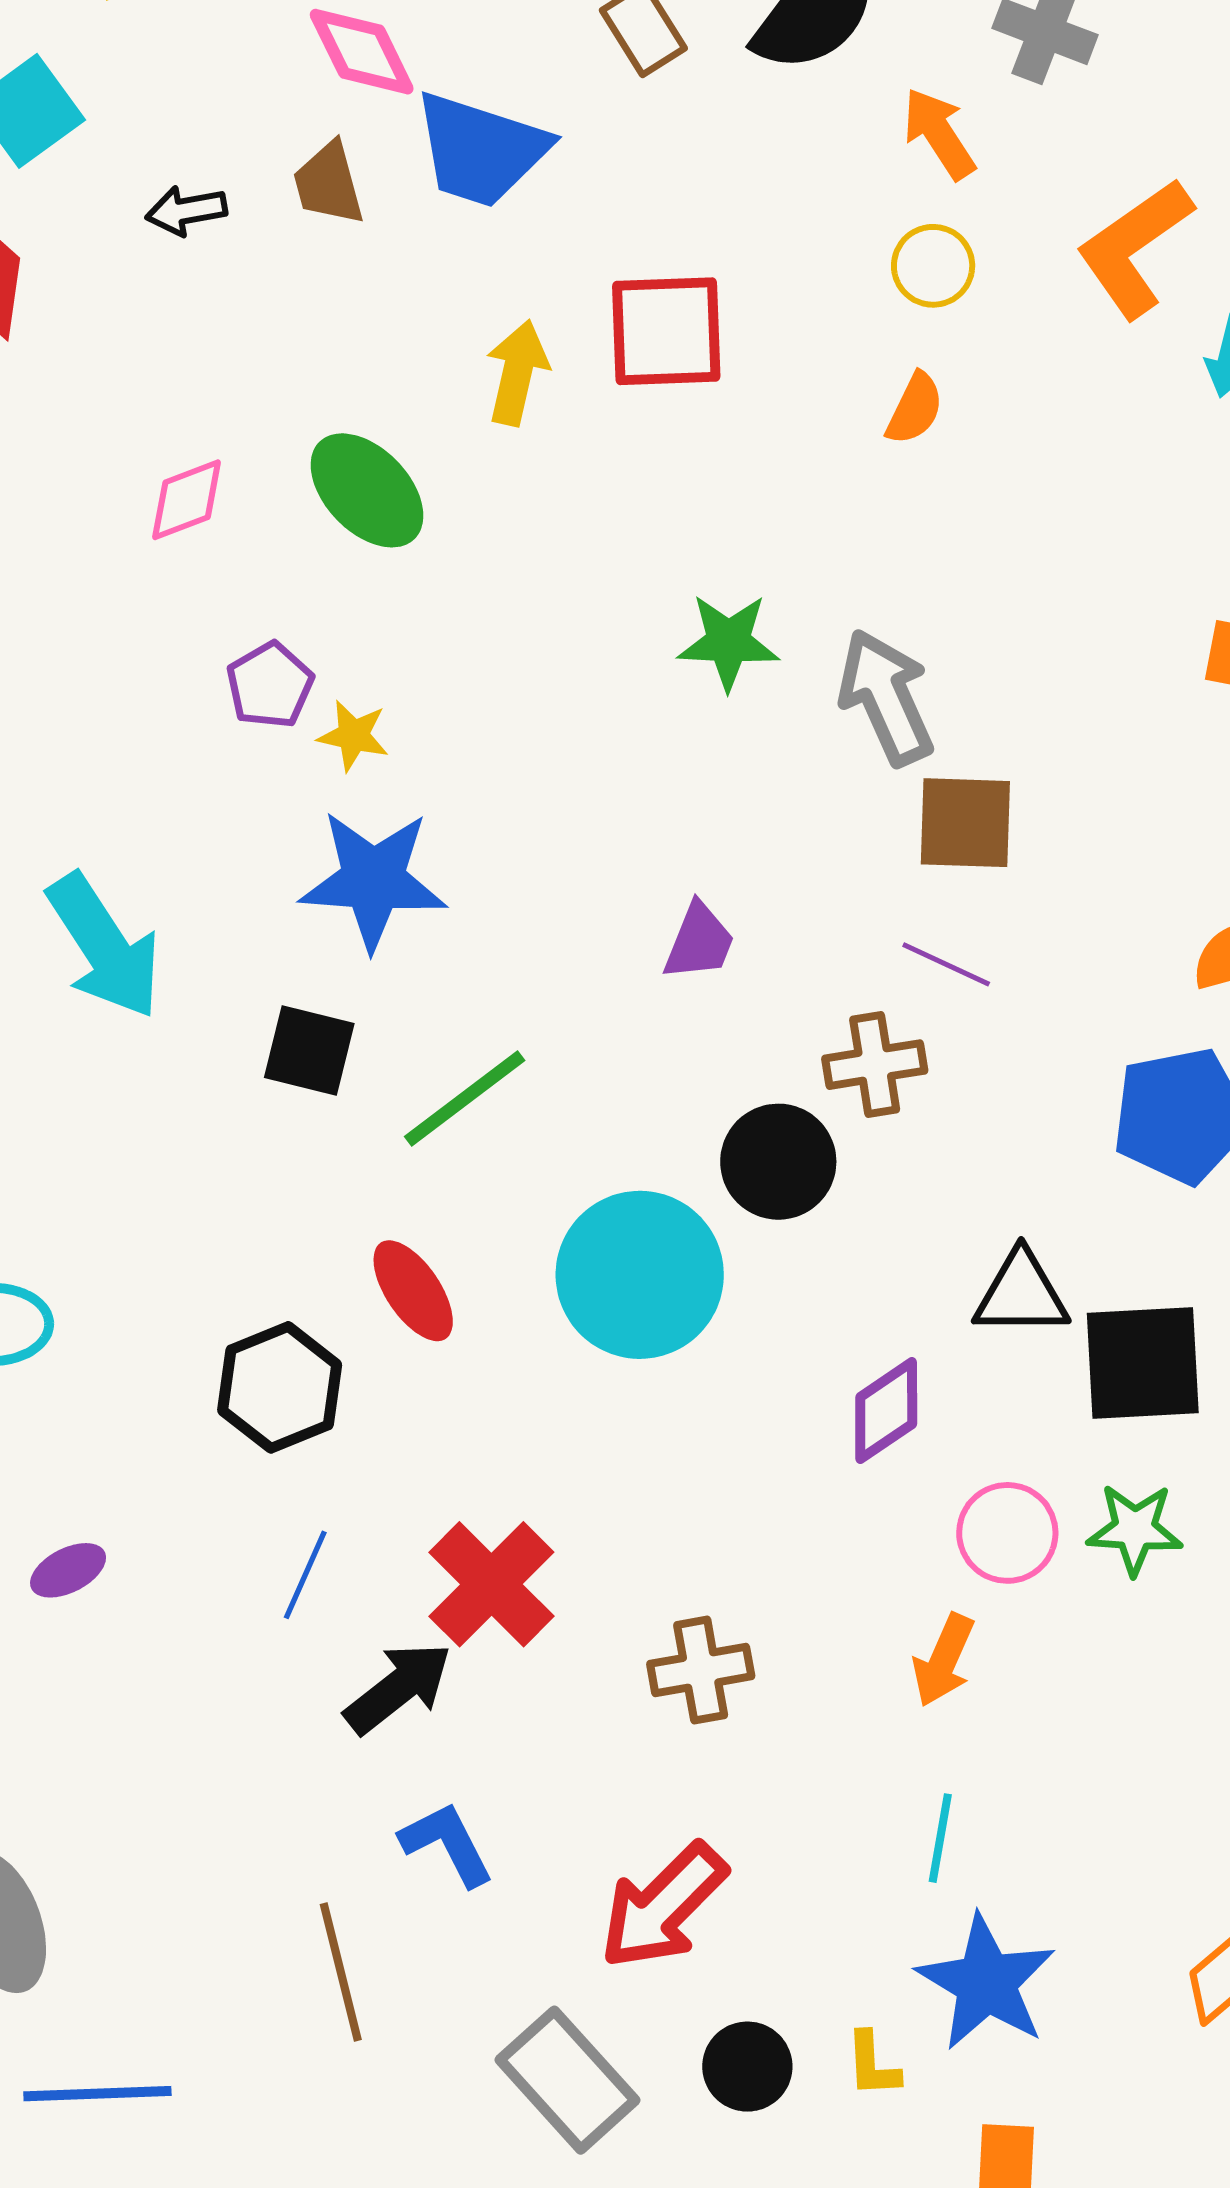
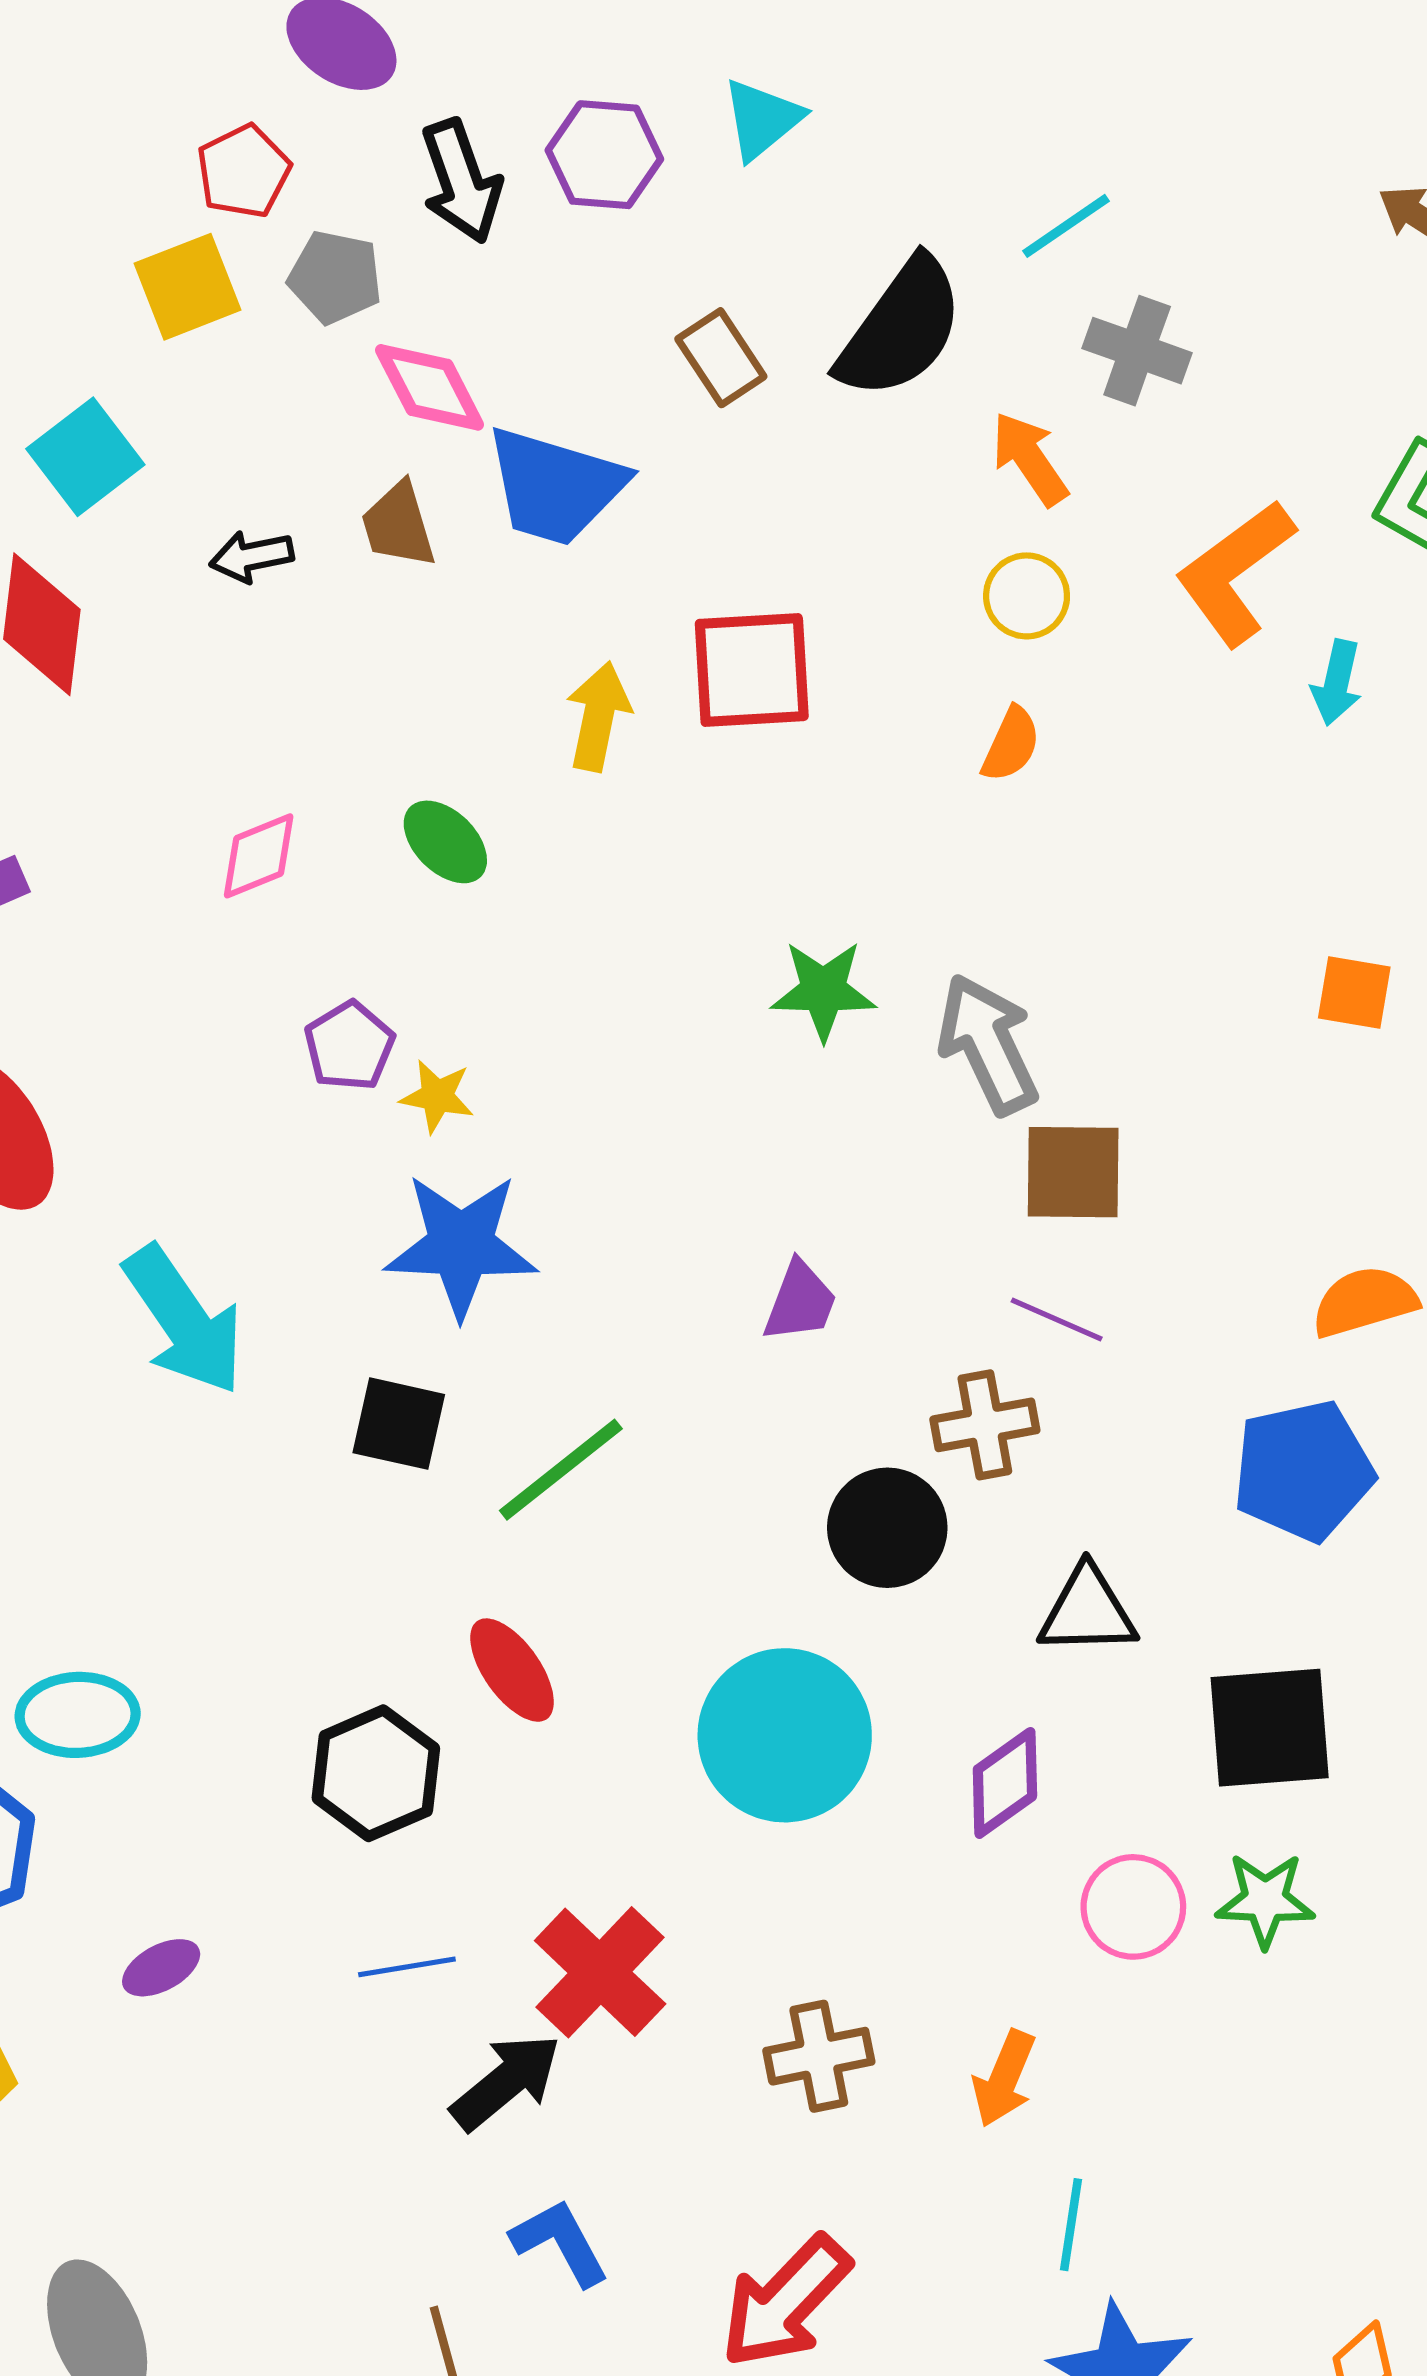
green ellipse: (367, 490) -> (445, 842), size x0.7
cyan circle: (640, 1275) -> (785, 1735), moved
black triangle: (1021, 1294) -> (1087, 1611), moved
blue line: (305, 1575) -> (407, 1967), turned 58
orange arrow: (944, 1660) -> (1004, 2079), moved

